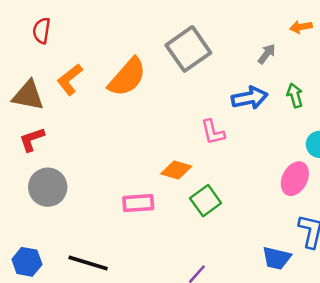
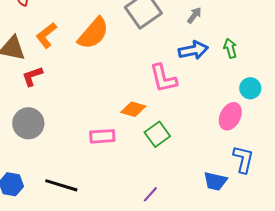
gray arrow: (267, 54) -> (194, 15), moved
pink L-shape: (213, 132) -> (163, 78), size x1.4
red L-shape: (32, 139) -> (32, 76), moved

